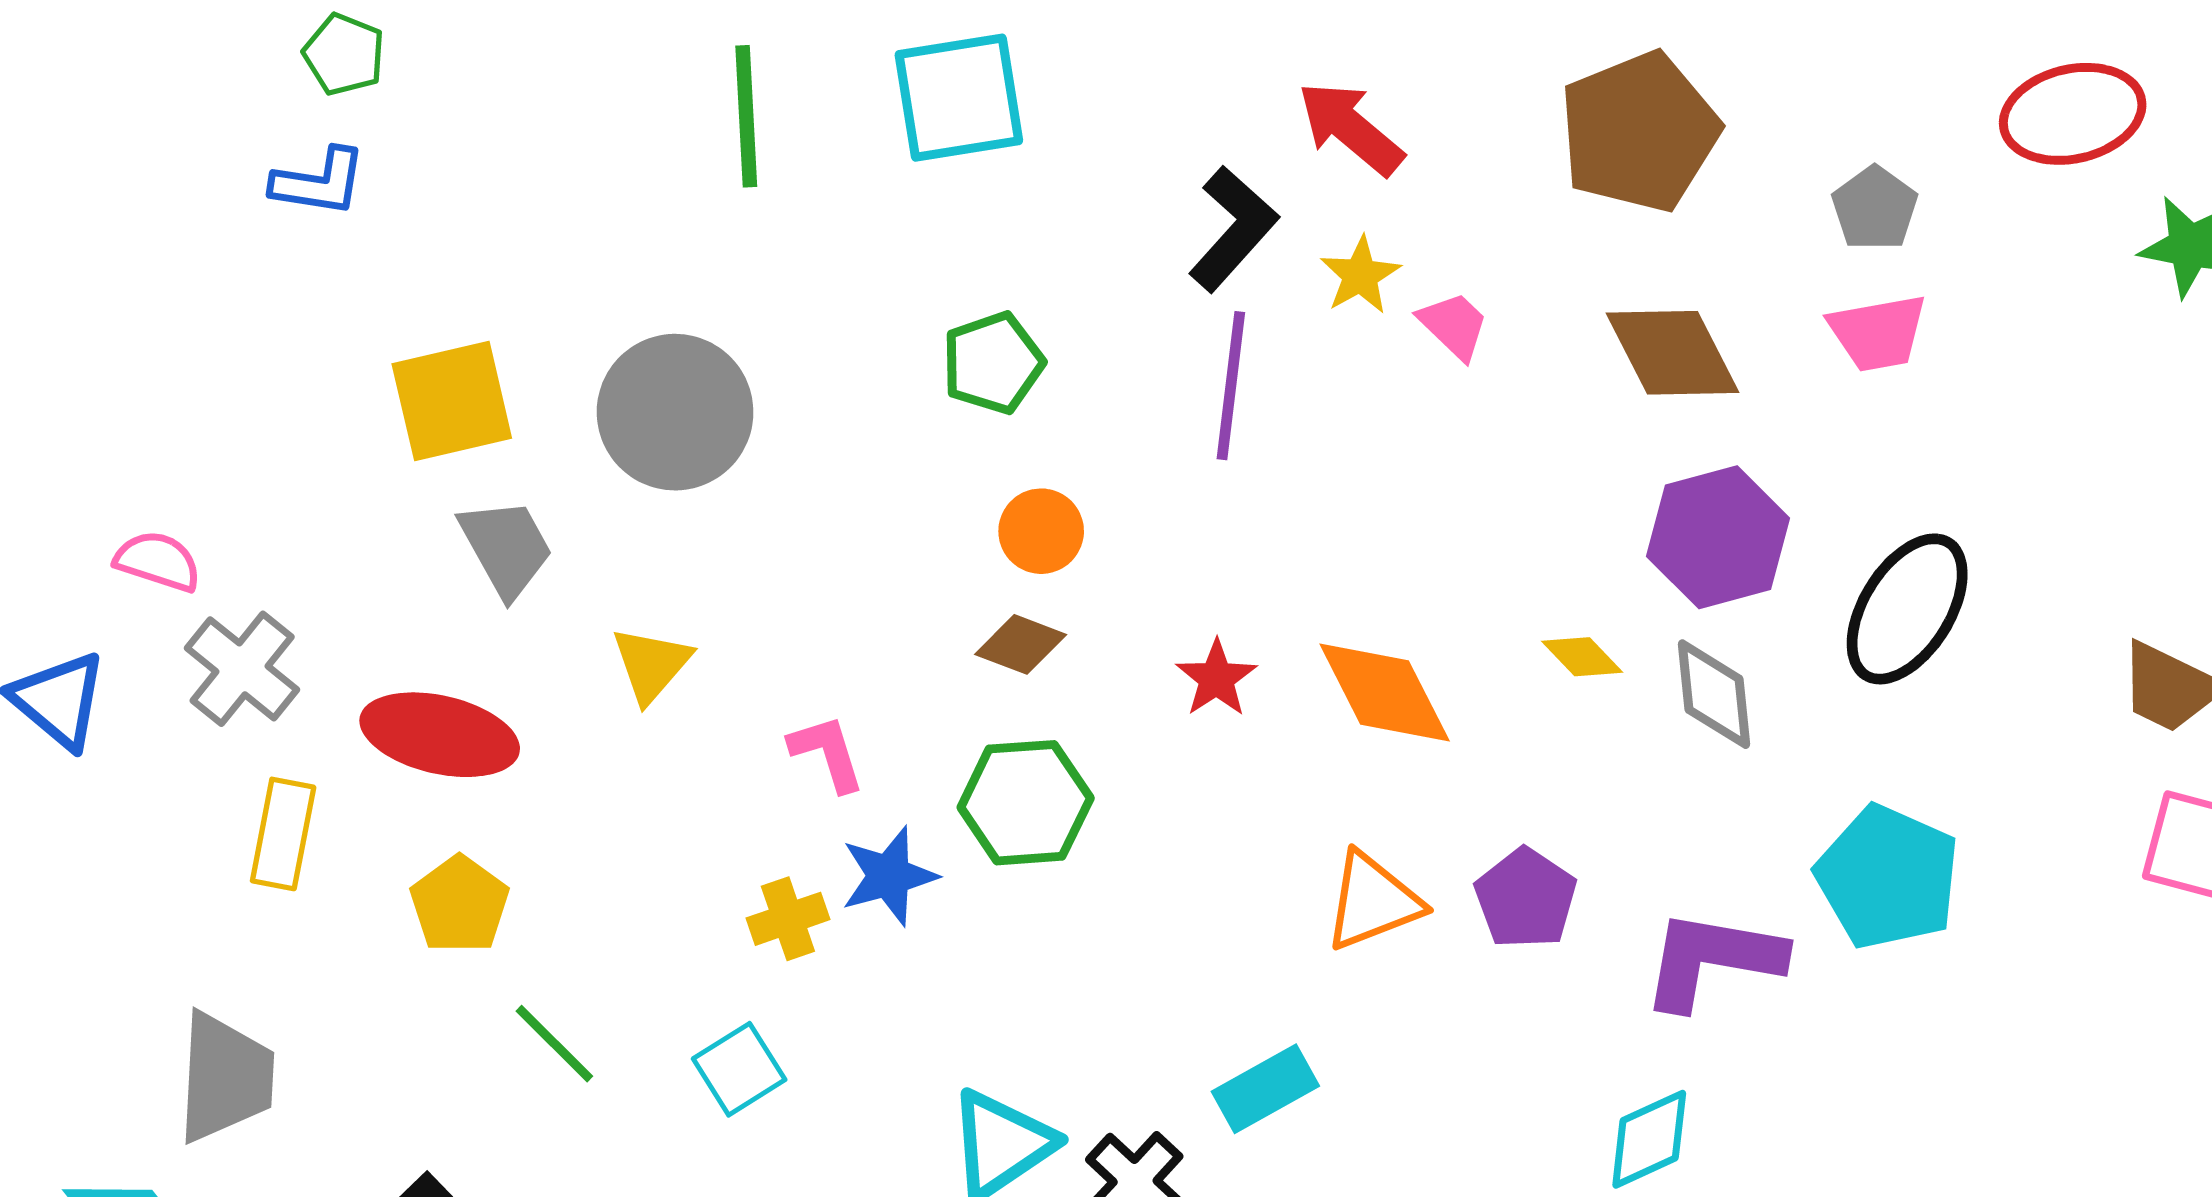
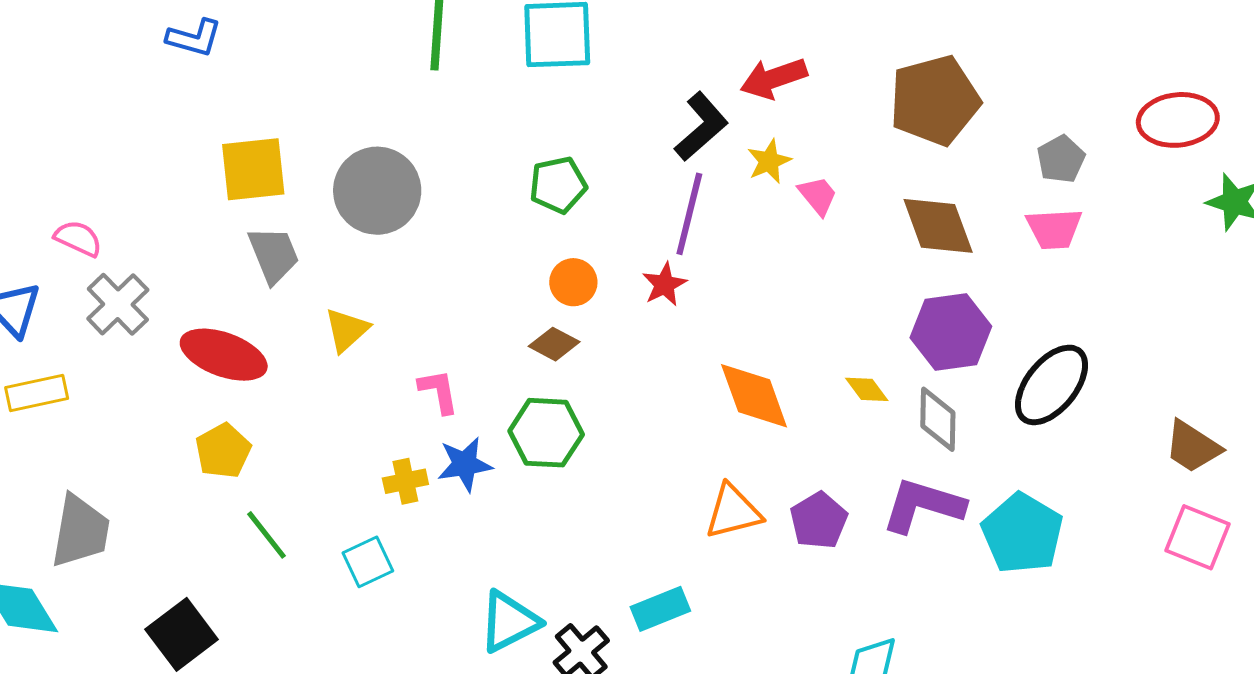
red arrow: (1350, 128) -> (774, 78), turned -66
red star: (1216, 678) -> (664, 284), moved
yellow rectangle: (283, 834) -> (37, 393), moved, turned 60
purple L-shape: (1712, 960) -> (923, 506), moved

